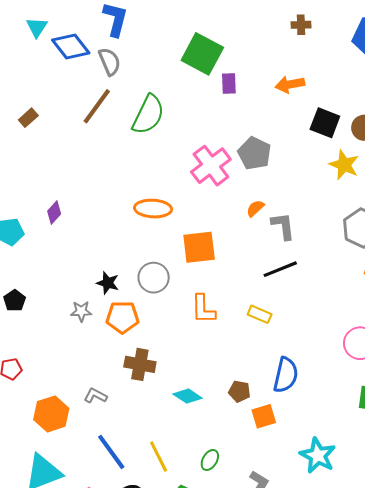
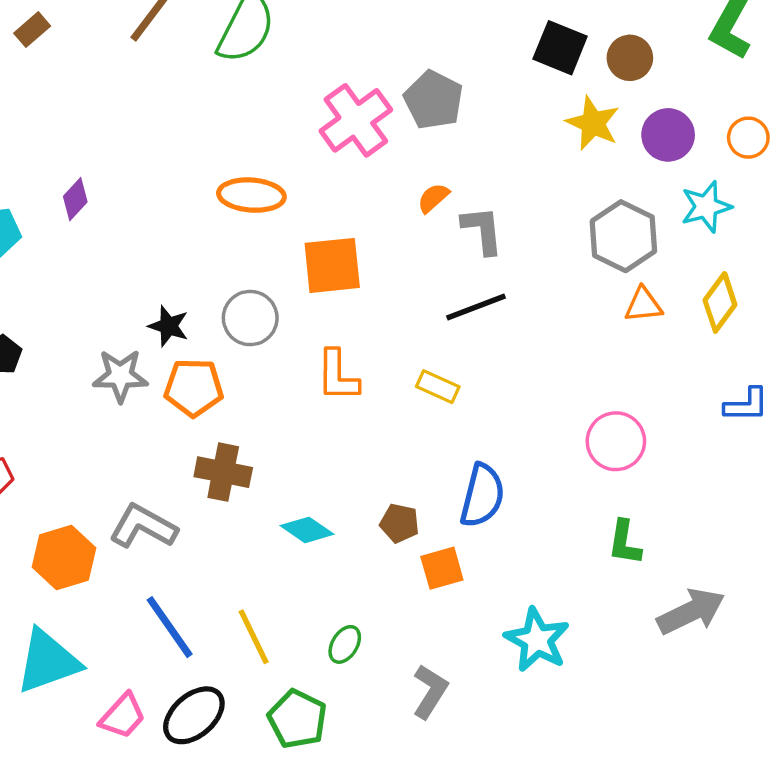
gray star: (81, 311) -> (120, 376), size x1.4
gray L-shape: (95, 396) -> (143, 526), size x1.6

